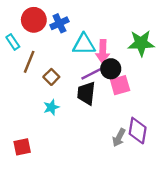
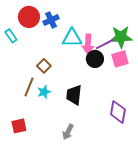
brown line: (29, 62) -> (29, 87), moved
purple line: (92, 73) -> (105, 44), moved
pink square: (120, 85) -> (120, 59), moved
black trapezoid: (86, 93) -> (74, 95), moved
gray arrow: (119, 138) -> (68, 132), moved

